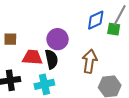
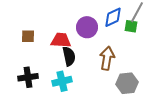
purple circle: (58, 39) -> (87, 27), moved
red trapezoid: (32, 57) -> (61, 40), moved

